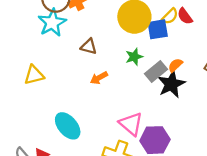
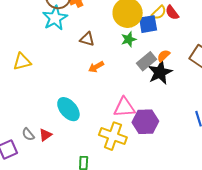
green star: (134, 57) -> (129, 39), moved
yellow triangle: (34, 75) -> (22, 62), moved
pink triangle: (131, 124) -> (124, 107), turned -45

